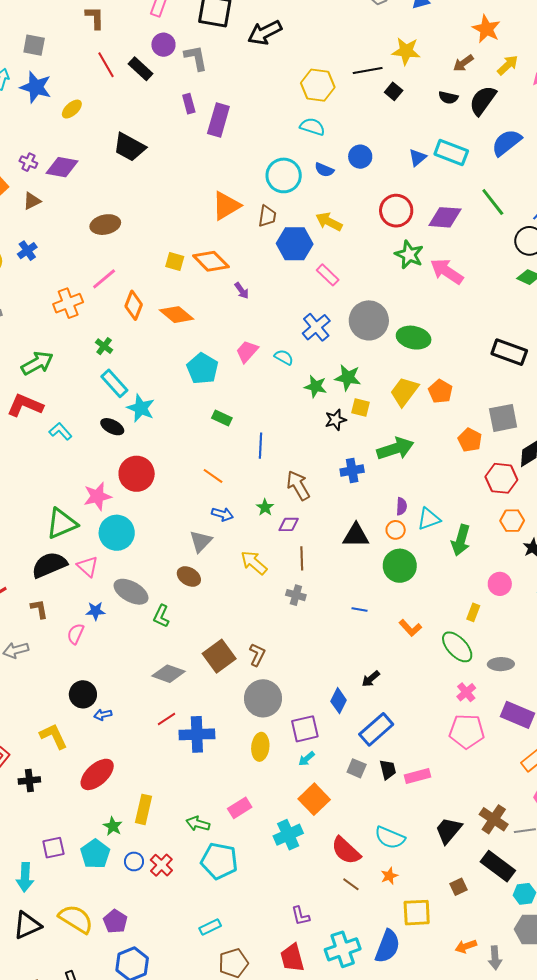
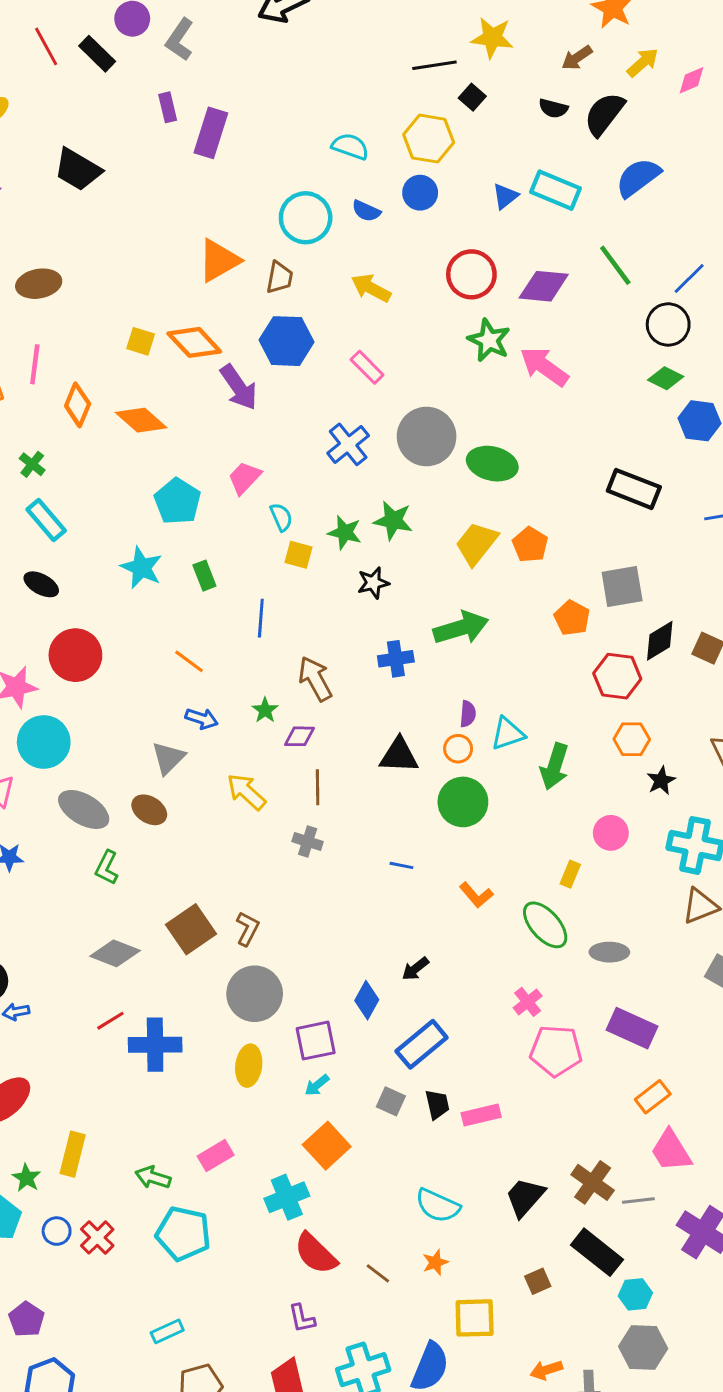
gray L-shape: (196, 58) -> (180, 40), turned -136
yellow hexagon: (318, 85) -> (429, 139), moved
blue hexagon: (295, 244) -> (287, 341), moved
pink line: (104, 279) -> (35, 364), turned -44
purple arrow: (242, 291) -> (239, 387), size x1.8
cyan semicircle: (284, 357) -> (281, 517), moved, turned 36
cyan star: (141, 408) -> (141, 568), moved
yellow square: (361, 408) -> (298, 555), moved
green rectangle: (222, 418) -> (204, 576), turned 42
gray ellipse: (131, 592) -> (84, 809), moved
pink cross: (466, 692) -> (528, 1002), moved
red semicircle: (346, 851) -> (316, 1253), moved

